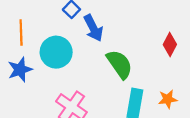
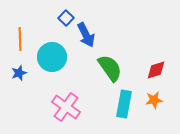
red diamond: (170, 44) -> (156, 70), moved, turned 45
blue star: (20, 70) -> (19, 73), size x0.7

